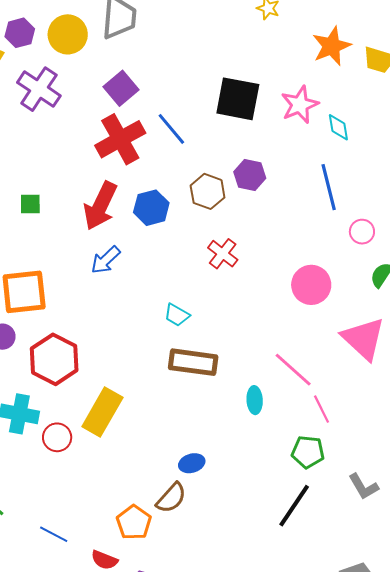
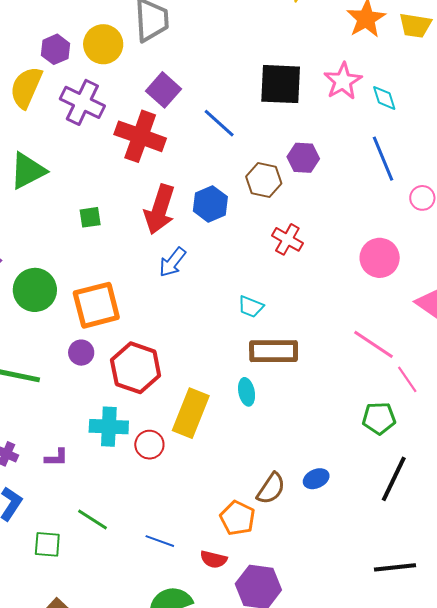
red cross: (120, 139) -> (140, 136), moved, turned -33
cyan ellipse: (255, 400) -> (247, 392), moved
green pentagon: (308, 452) -> (379, 418), moved
blue ellipse: (192, 463) -> (316, 479), moved

